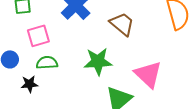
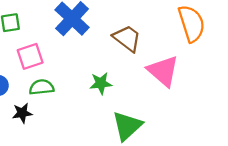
green star: (98, 61) -> (101, 83), size x0.7
pink triangle: (148, 74) -> (163, 71), moved

